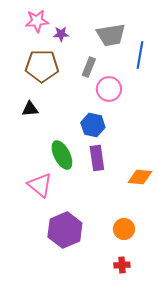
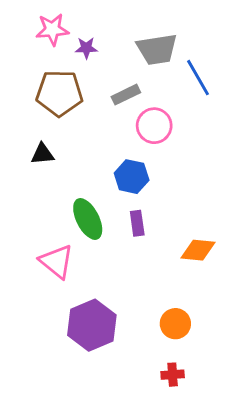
blue line: (140, 55) -> (198, 78), turned -40
gray rectangle: (89, 67) -> (126, 95), turned 42
purple rectangle: (97, 158) -> (137, 223), size x0.7

